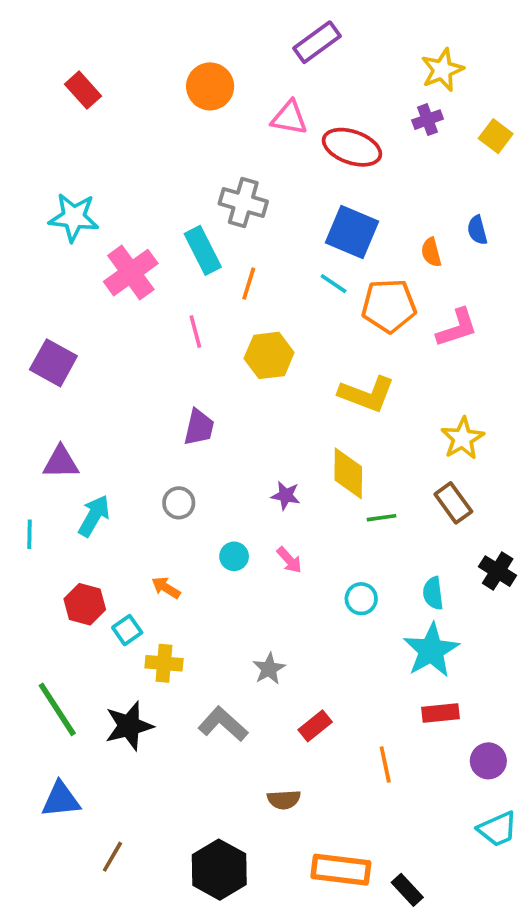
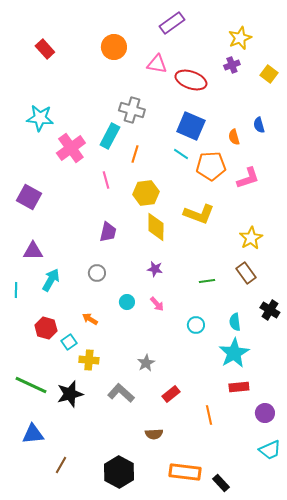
cyan rectangle: (203, 250) -> (110, 136), turned 55
yellow diamond: (348, 473) -> (156, 227), moved
green line: (57, 709) -> (31, 385), turned -32

